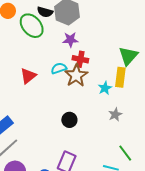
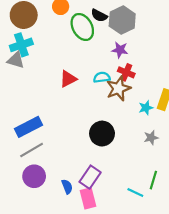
black circle: (69, 120) -> (102, 134), size x1.5
green line: (125, 153) -> (153, 180), turned 42

